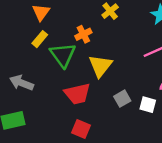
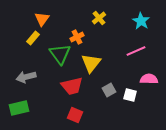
yellow rectangle: (40, 39) -> (33, 38), moved
gray arrow: (21, 83) -> (26, 77), turned -36

